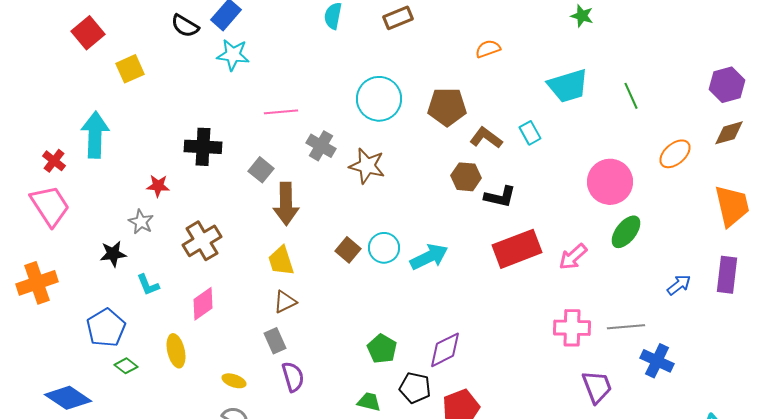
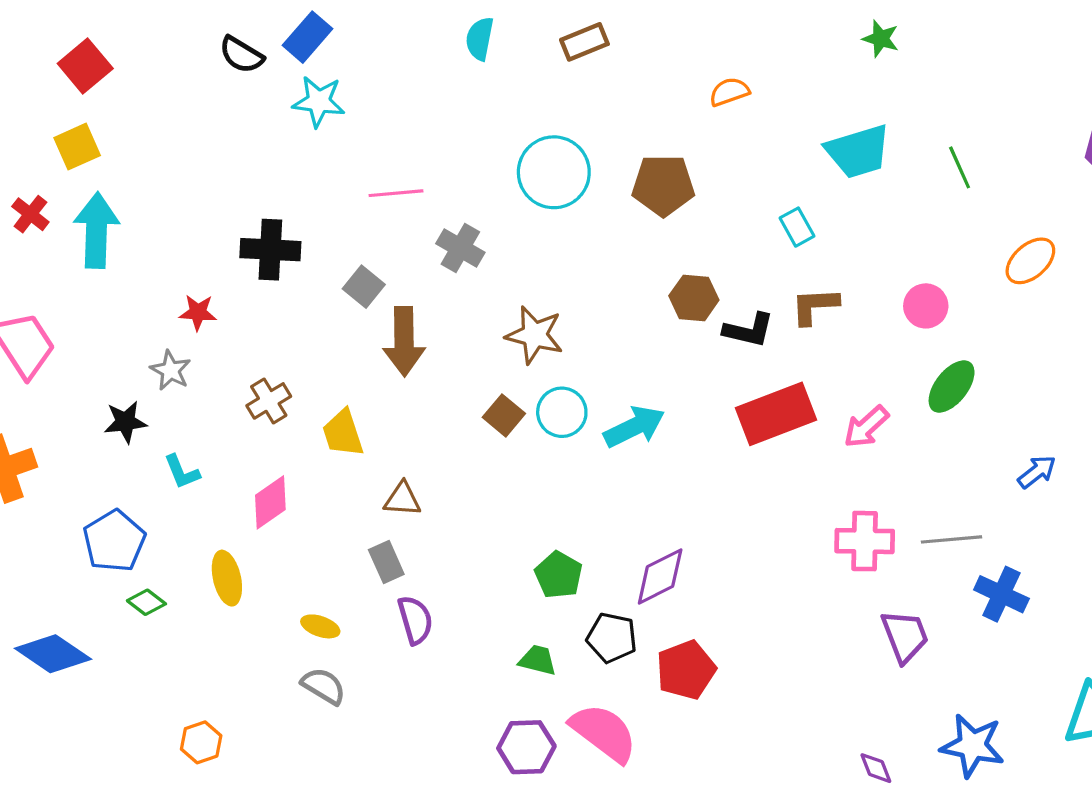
yellow square: (130, 69) -> (77, 147), moved
brown L-shape: (486, 138) -> (815, 306), moved, turned -40
red cross: (54, 161) -> (30, 214), moved
brown star: (367, 166) -> (534, 335), moved
pink circle: (610, 182) -> (926, 306), size x0.6
brown cross: (202, 241) -> (269, 401), size x0.7
yellow trapezoid: (281, 261) -> (343, 433), moved
brown triangle: (285, 302) -> (402, 499), turned 30

